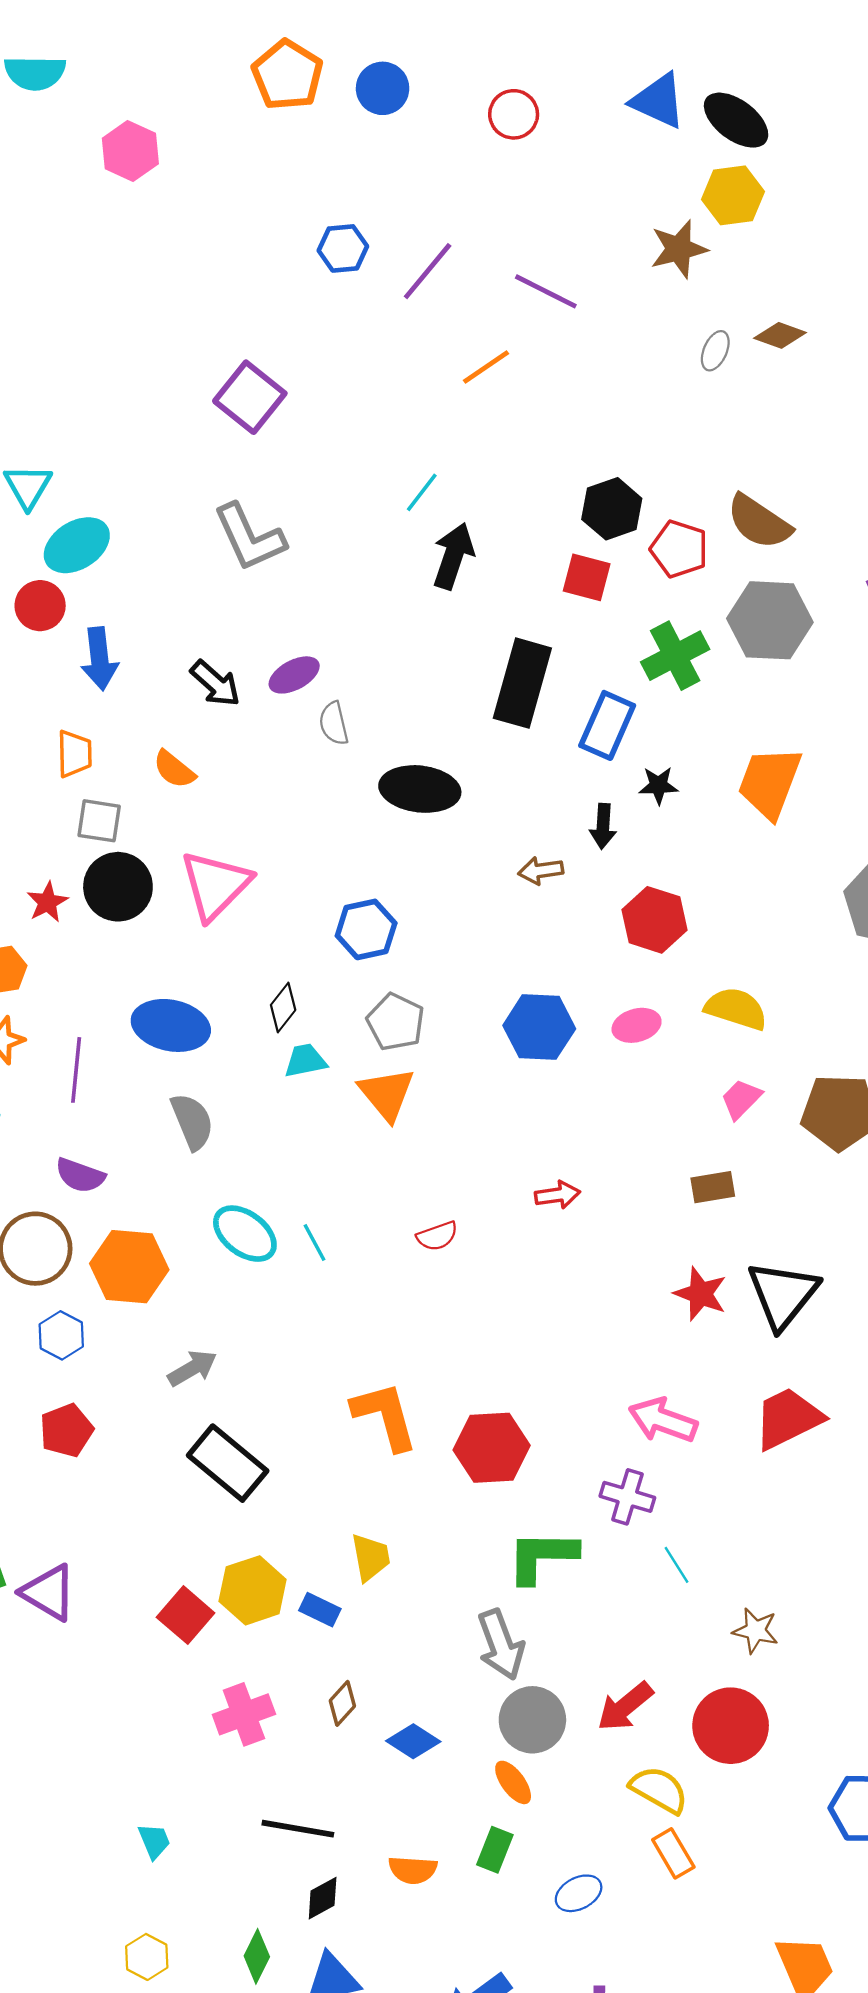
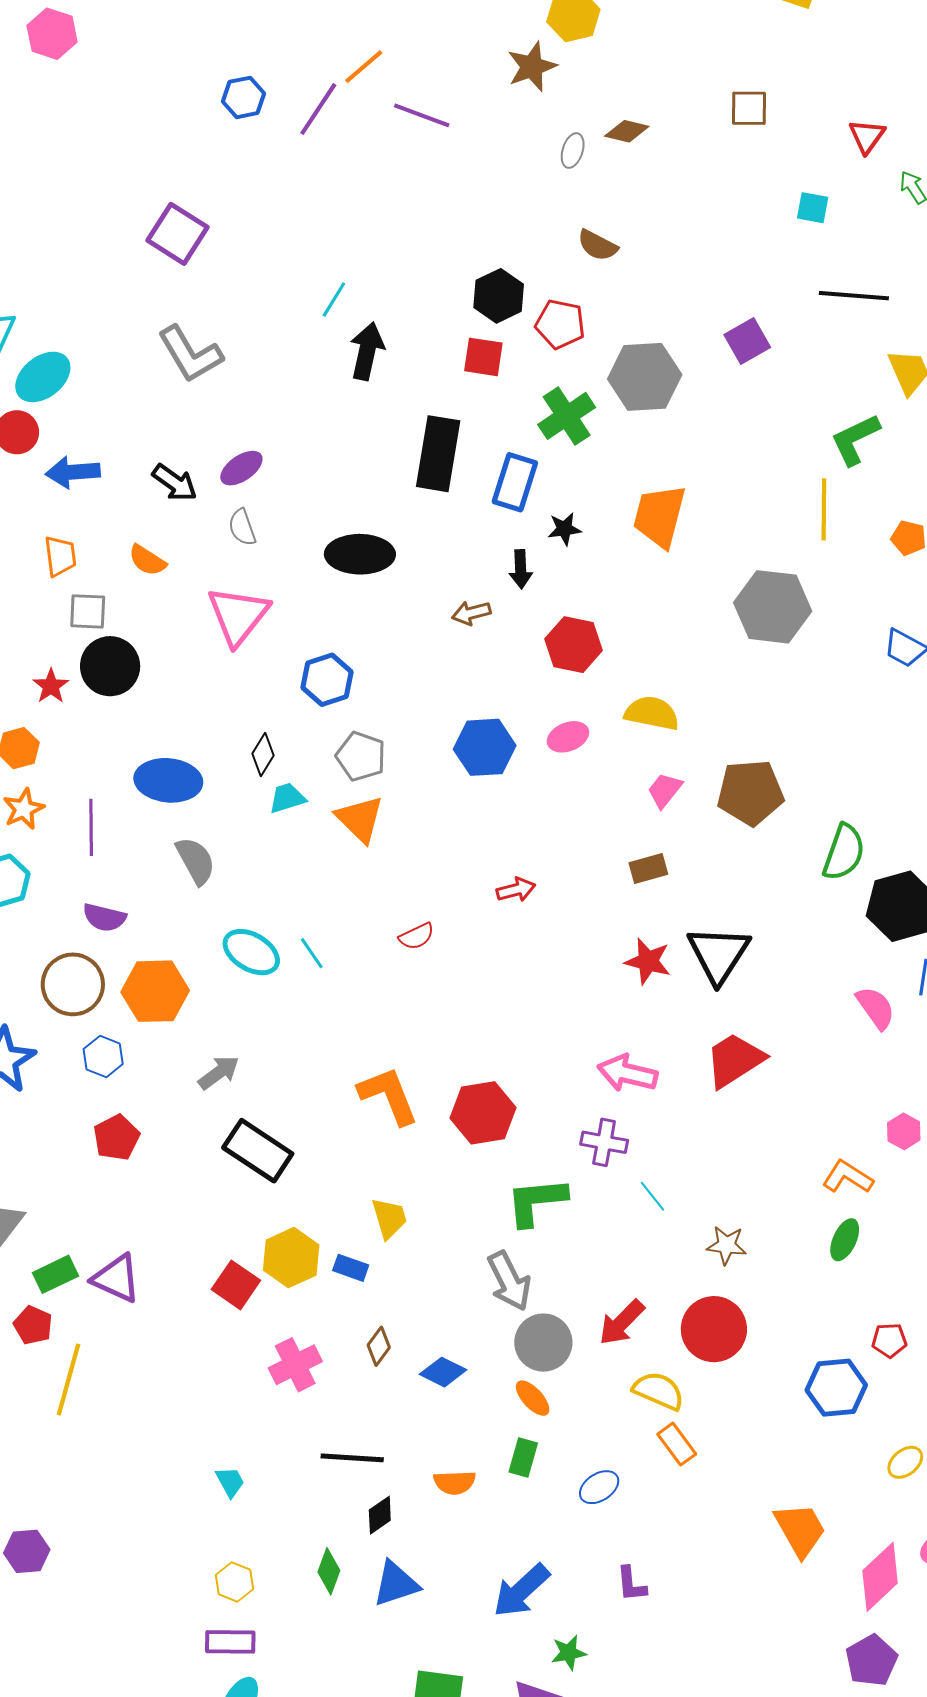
orange line: (486, 367) -> (364, 67), moved
brown semicircle: (759, 522) -> (598, 245), moved, size x0.7
blue arrow: (99, 659) -> (73, 472), turned 98
gray semicircle: (334, 723) -> (242, 527), moved
pink triangle: (215, 885) -> (238, 615), moved

